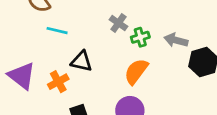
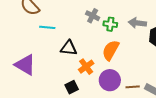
green cross: (140, 37) -> (110, 24), turned 32
orange cross: (58, 82) -> (86, 67), moved

